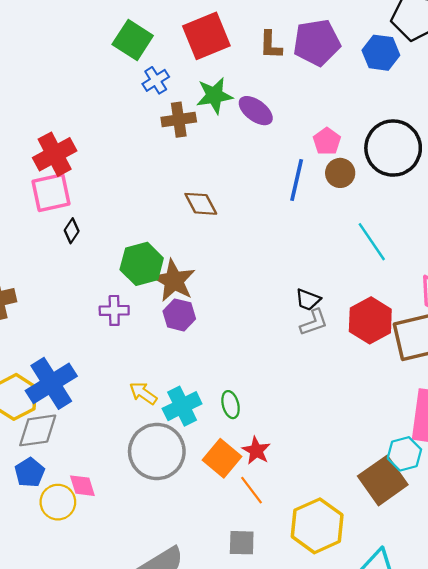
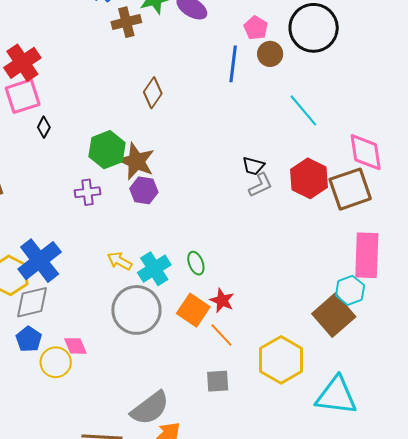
brown diamond: (201, 204) -> (153, 93), turned 68

